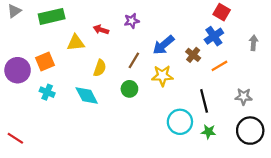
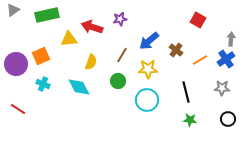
red square: (222, 12) -> (198, 20), moved
red arrow: (101, 30) -> (92, 27), size x1.5
blue cross: (214, 36) -> (226, 59), moved
cyan circle: (180, 122) -> (147, 100), moved
black circle: (250, 131) -> (228, 119), size x0.6
red line: (15, 138) -> (18, 109), moved

